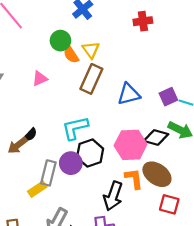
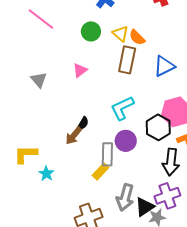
orange semicircle: (71, 54) -> (137, 37), moved
black hexagon: (90, 153) -> (158, 127), moved

